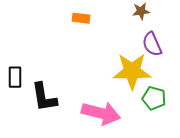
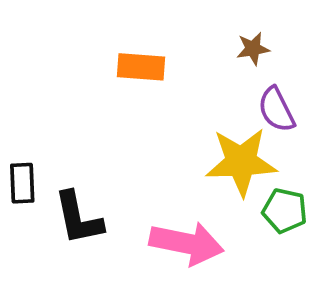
orange rectangle: (81, 18) -> (141, 67), size x1.4

